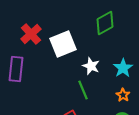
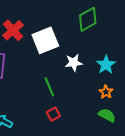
white star: (91, 66) -> (74, 63), turned -30
green line: (83, 90) -> (49, 87), moved

